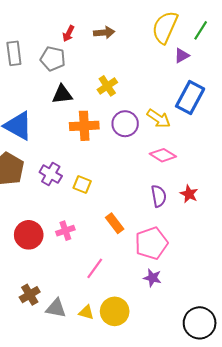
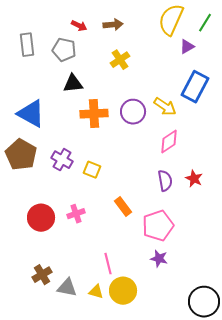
red arrow: (68, 34) -> (79, 26), turned -91
yellow cross: (107, 86) -> (120, 60), moved
pink diamond: (163, 155) -> (169, 142), turned -65
pink line: (95, 268) -> (108, 264), moved, turned -50

